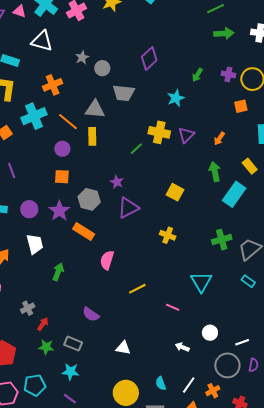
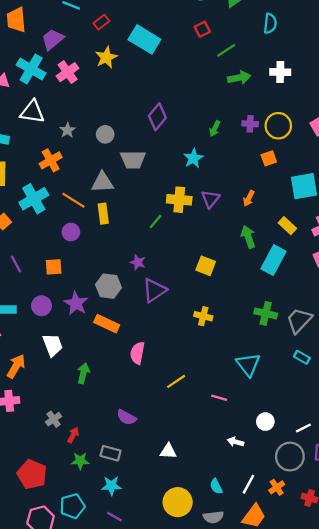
gray star: (82, 57) -> (67, 130), moved
orange square: (62, 177) -> (54, 267), moved
green cross: (222, 240) -> (266, 313), turned 36

